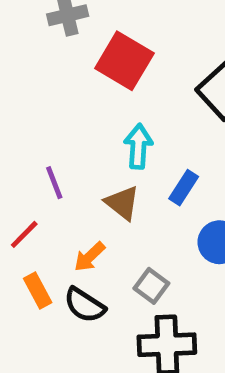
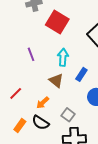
purple line: (54, 183) -> (31, 54), moved
orange rectangle: (38, 291) -> (20, 125), moved, turned 64

